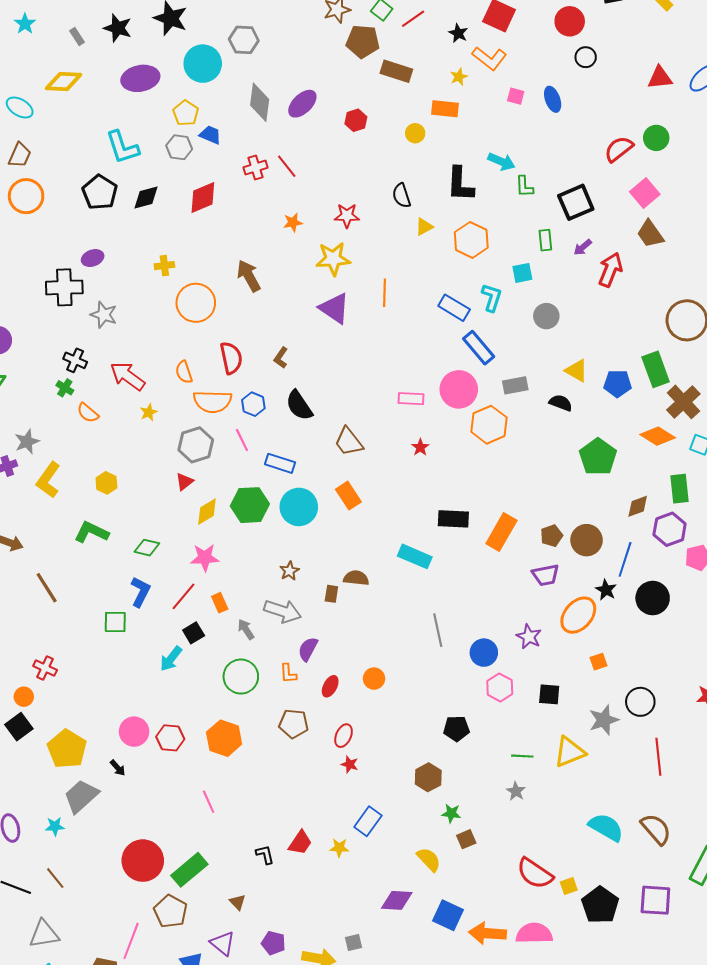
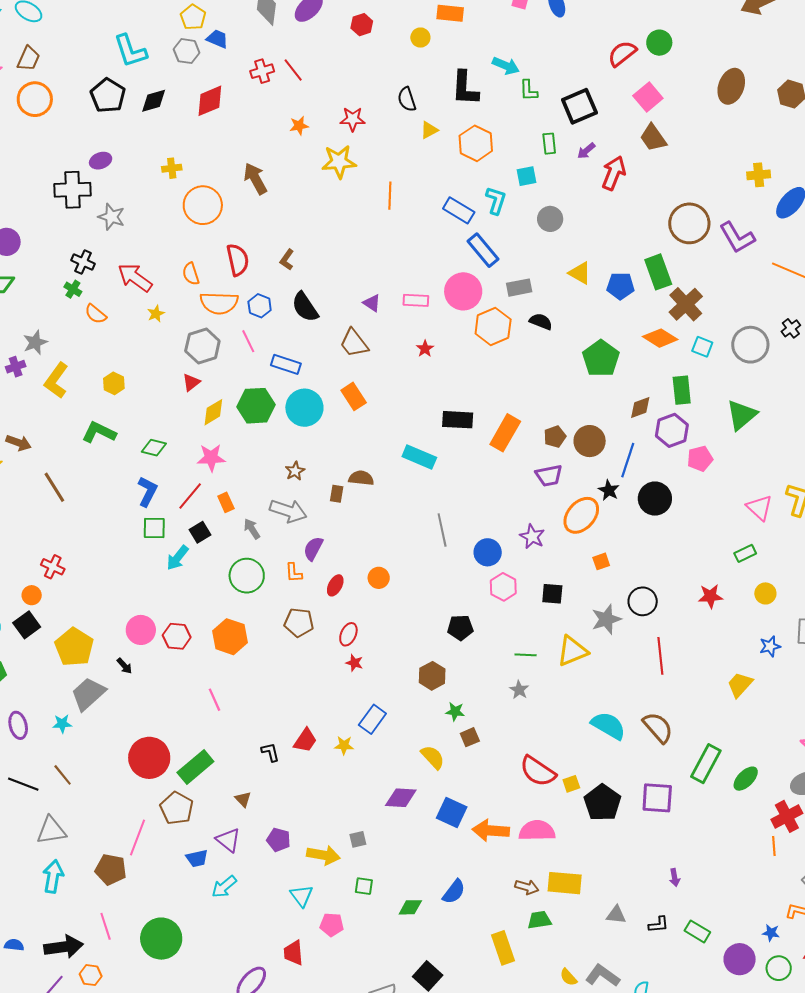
purple triangle: (334, 308) -> (372, 303), moved, size x0.6
black semicircle: (561, 403) -> (541, 321), moved
green square: (115, 622) -> (154, 528), moved

